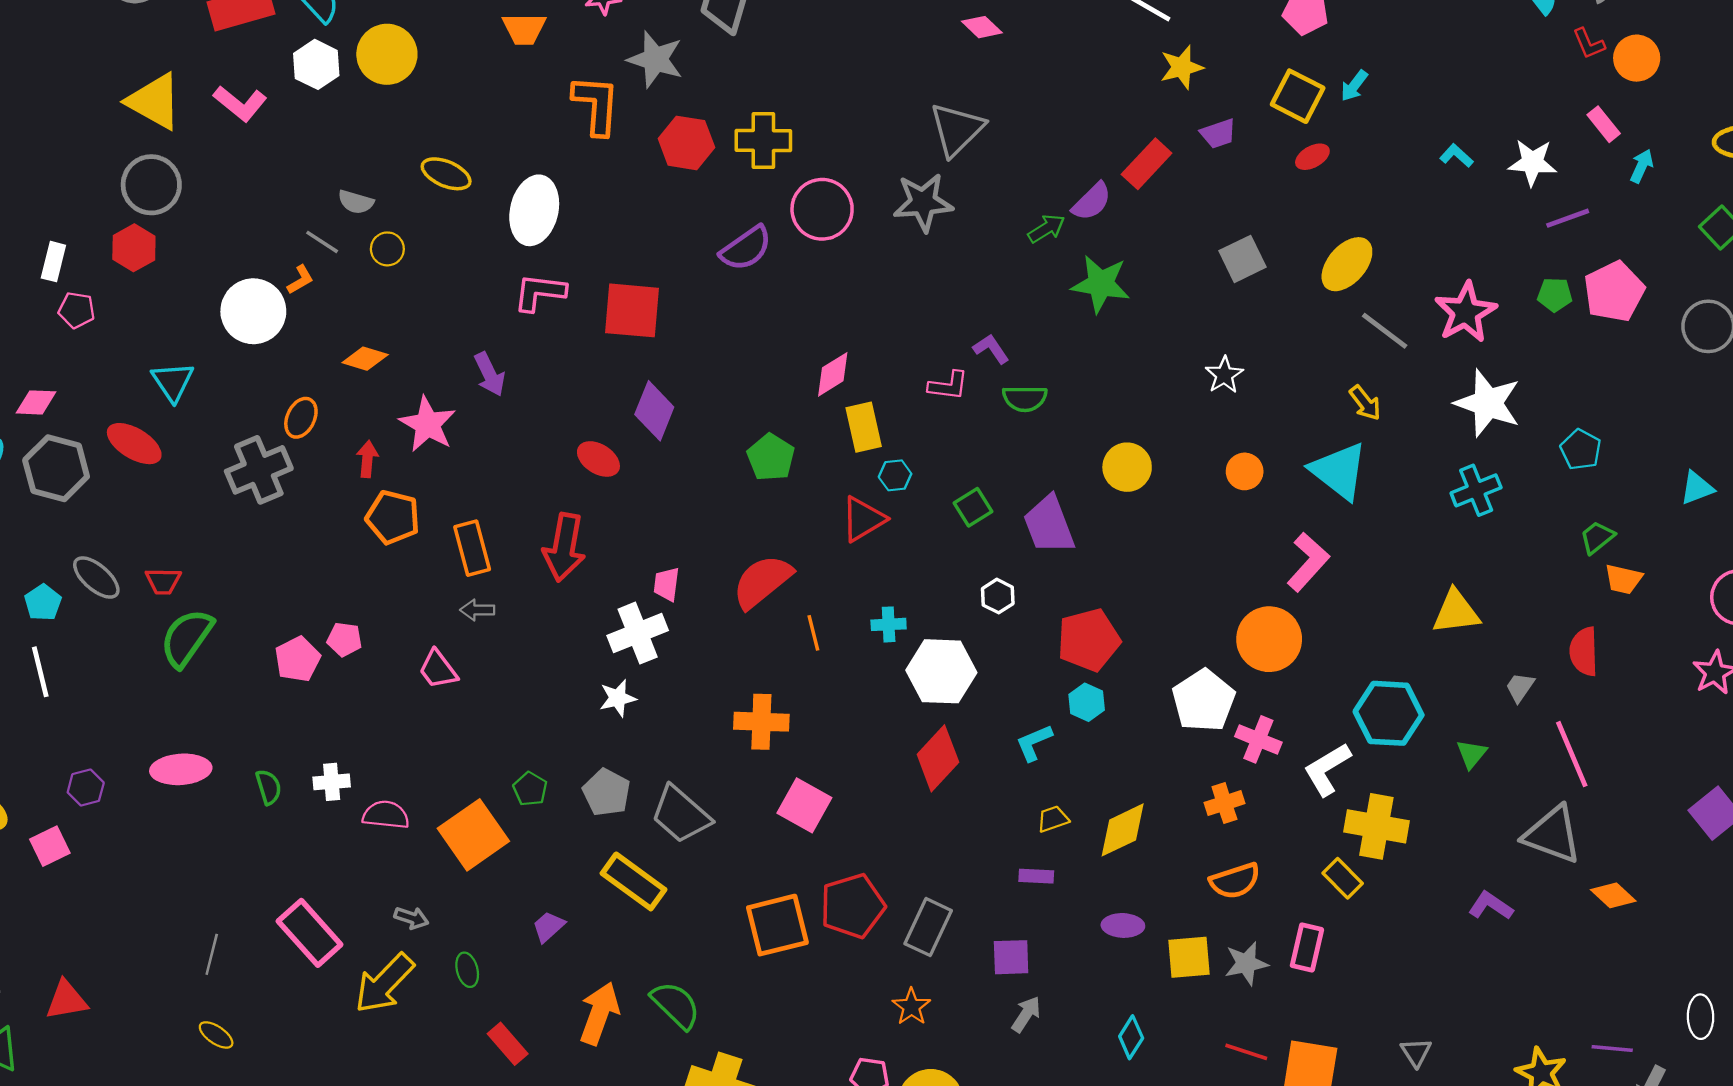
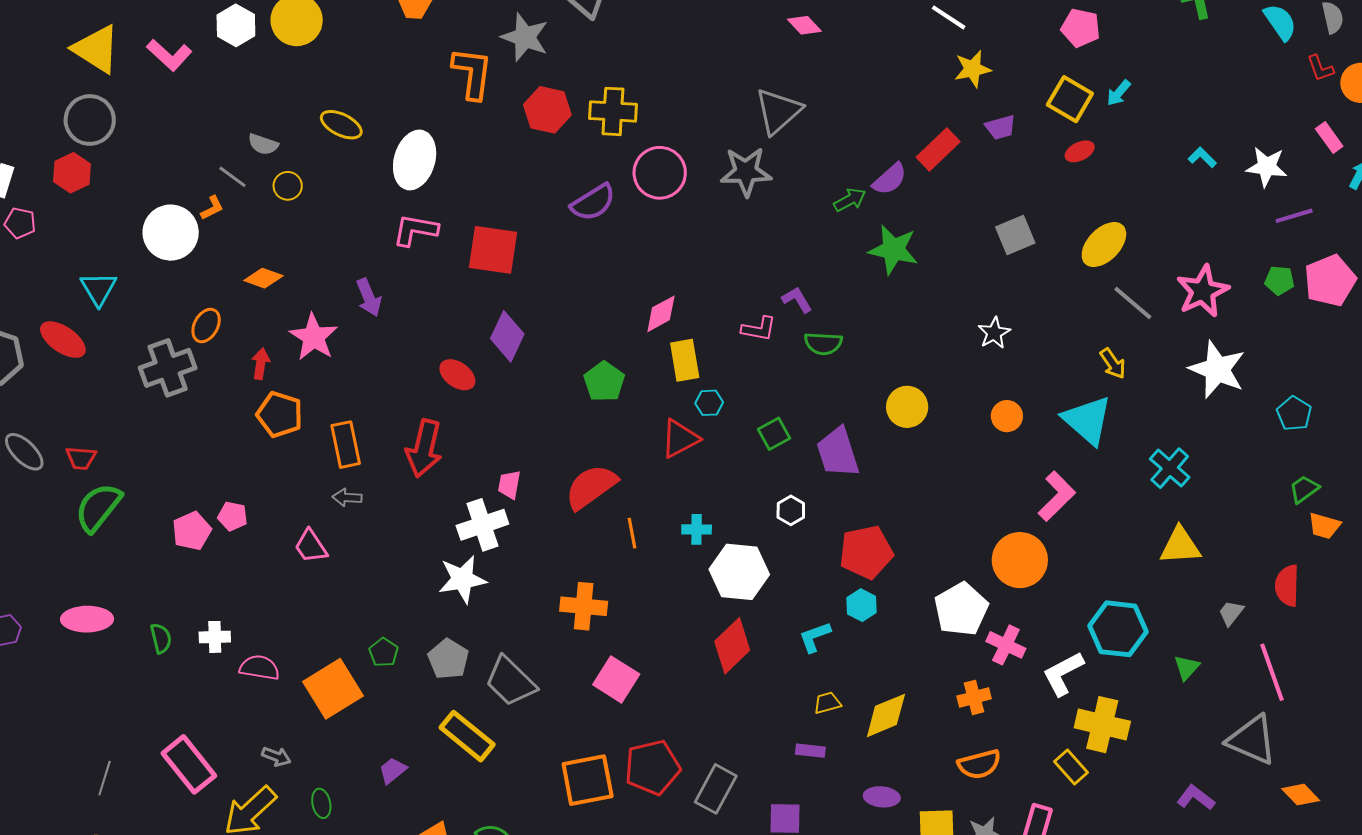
cyan cross: (1476, 490) -> (1170, 468), moved, turned -30
white star: (618, 698) -> (462, 579), size x1.5

